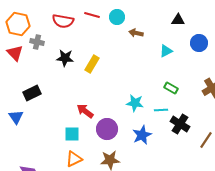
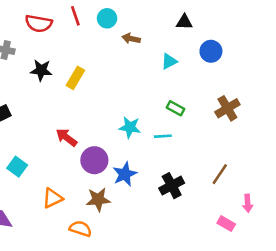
red line: (92, 15) -> (75, 16), turned 56
black cross: (180, 124) -> (172, 186), moved, turned 30
cyan square: (72, 134) -> (17, 167), moved, turned 35
blue star: (142, 135) -> (125, 174), moved

